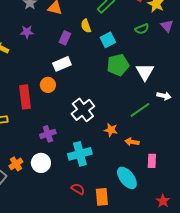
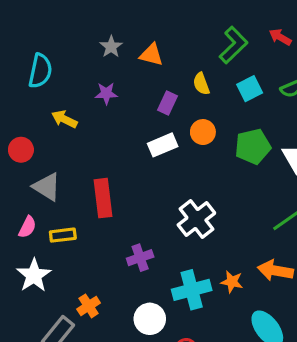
cyan square: (108, 40) -> (250, 89), moved
orange circle: (48, 85) -> (203, 132), moved
orange star: (111, 130) -> (232, 282), moved
orange arrow: (132, 142) -> (275, 271), size x1.5
white circle: (41, 163) -> (150, 319), moved

